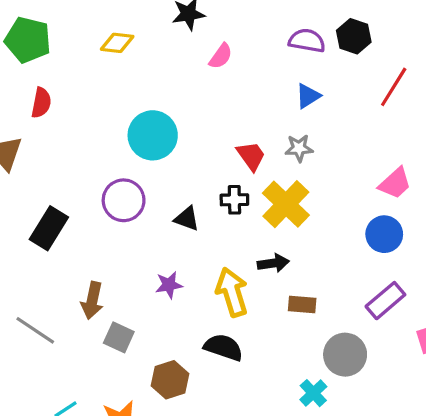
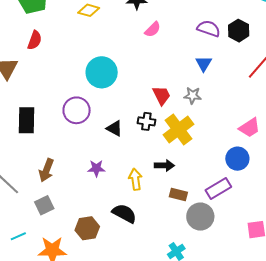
blue triangle: (308, 96) -> (204, 64), turned -36
black rectangle: (49, 228) -> (26, 120), turned -40
yellow arrow: (232, 292) -> (135, 179), size x0.7
purple rectangle: (385, 301) -> (218, 189), moved
gray square: (119, 337) -> (44, 205), moved, turned 30
gray circle: (345, 355) -> (200, 217), moved

